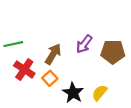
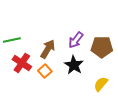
black star: (73, 93) -> (74, 65), moved
yellow semicircle: (100, 93) -> (101, 84), moved

